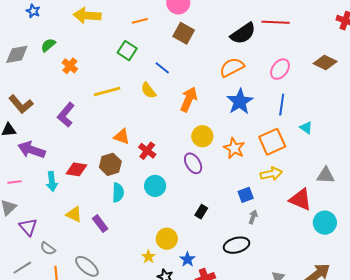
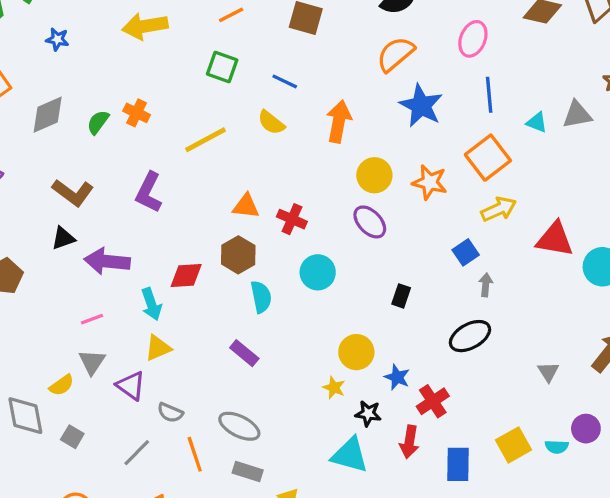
green semicircle: (48, 45) -> (98, 122), moved
gray triangle: (326, 175) -> (577, 115), moved
yellow triangle: (74, 214) -> (158, 348), moved, turned -36

